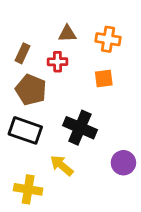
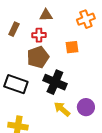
orange cross: (108, 39) -> (86, 19), moved, turned -30
brown pentagon: (31, 90) -> (38, 57), moved, turned 30
yellow arrow: (62, 166) -> (62, 109), moved

